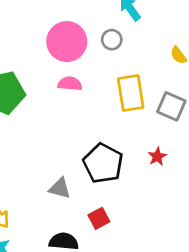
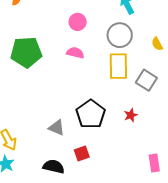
gray circle: (112, 40) -> (120, 35), moved, size x1.6
pink circle: (67, 42) -> (78, 22), size x0.6

